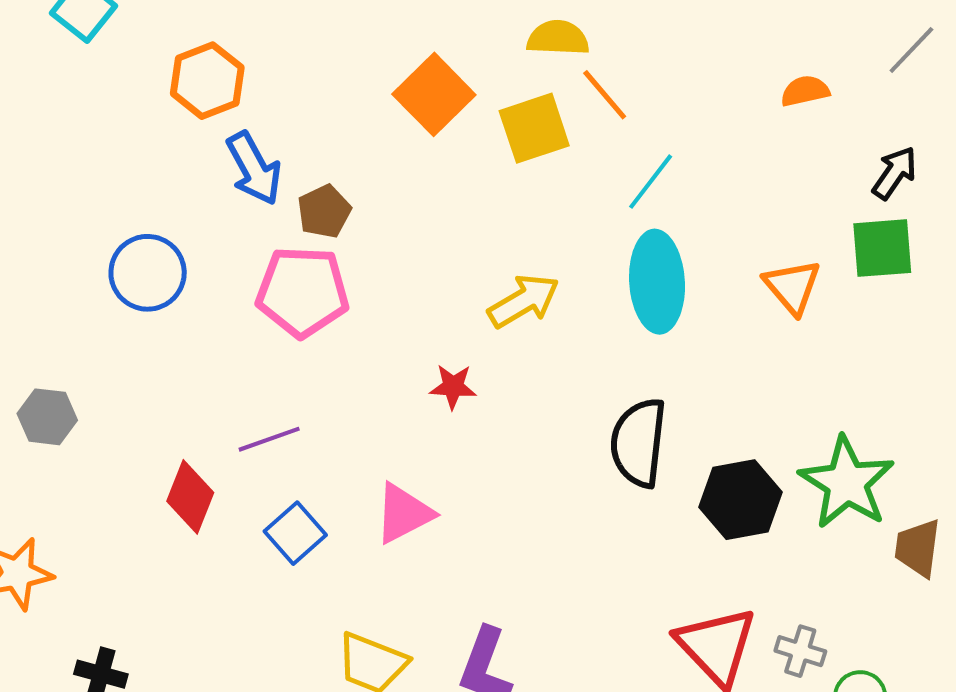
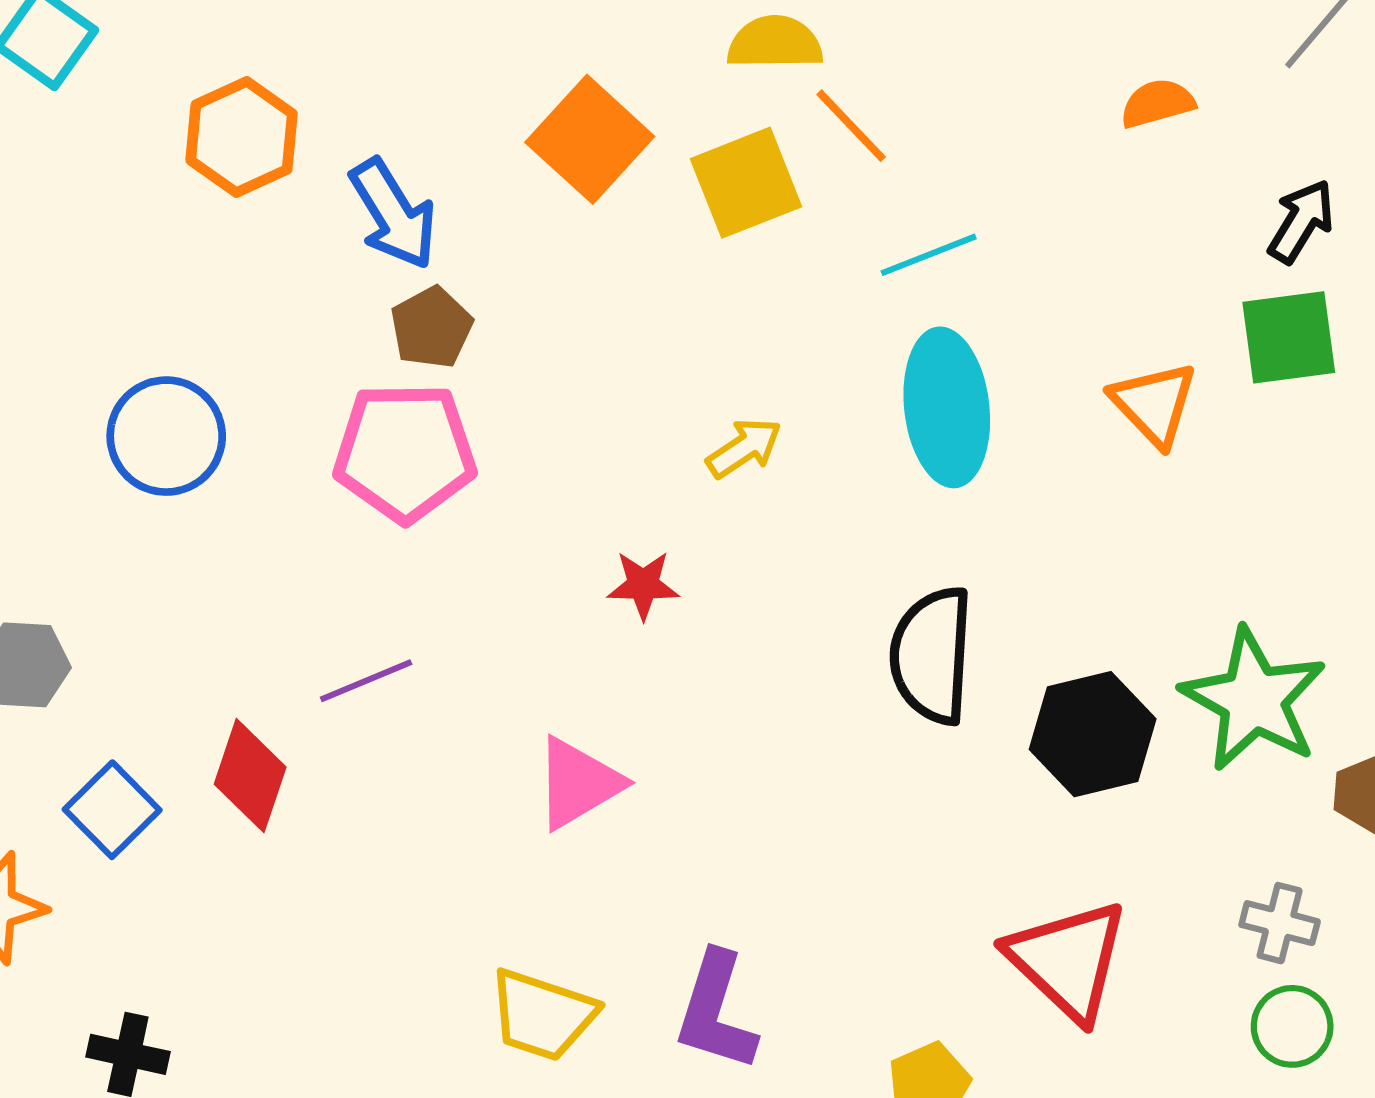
blue arrow: (254, 168) -> (393, 214), moved
cyan line: (651, 182) -> (929, 255), turned 34
yellow arrow: (524, 301) -> (744, 448), size x0.7
blue square: (295, 533) -> (112, 810), moved
gray cross: (800, 651) -> (1280, 923), moved

